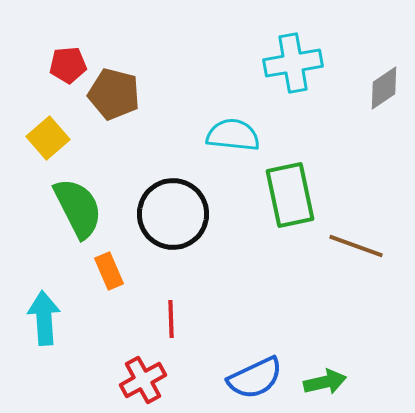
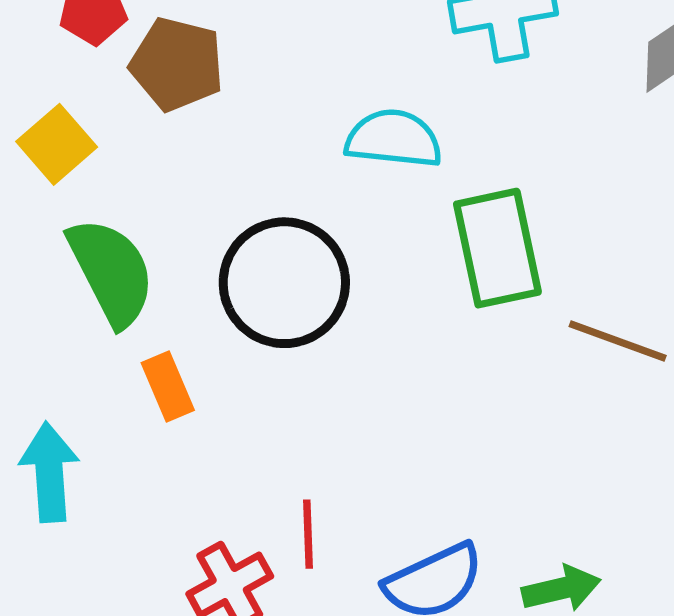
red line: (171, 319) -> (308, 534), moved

